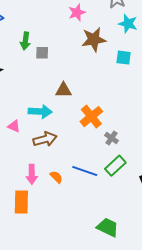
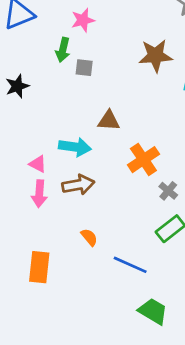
pink star: (77, 13) -> (83, 20), moved
blue line: (85, 171) -> (130, 265), moved
pink arrow: (32, 174) -> (39, 194), moved

